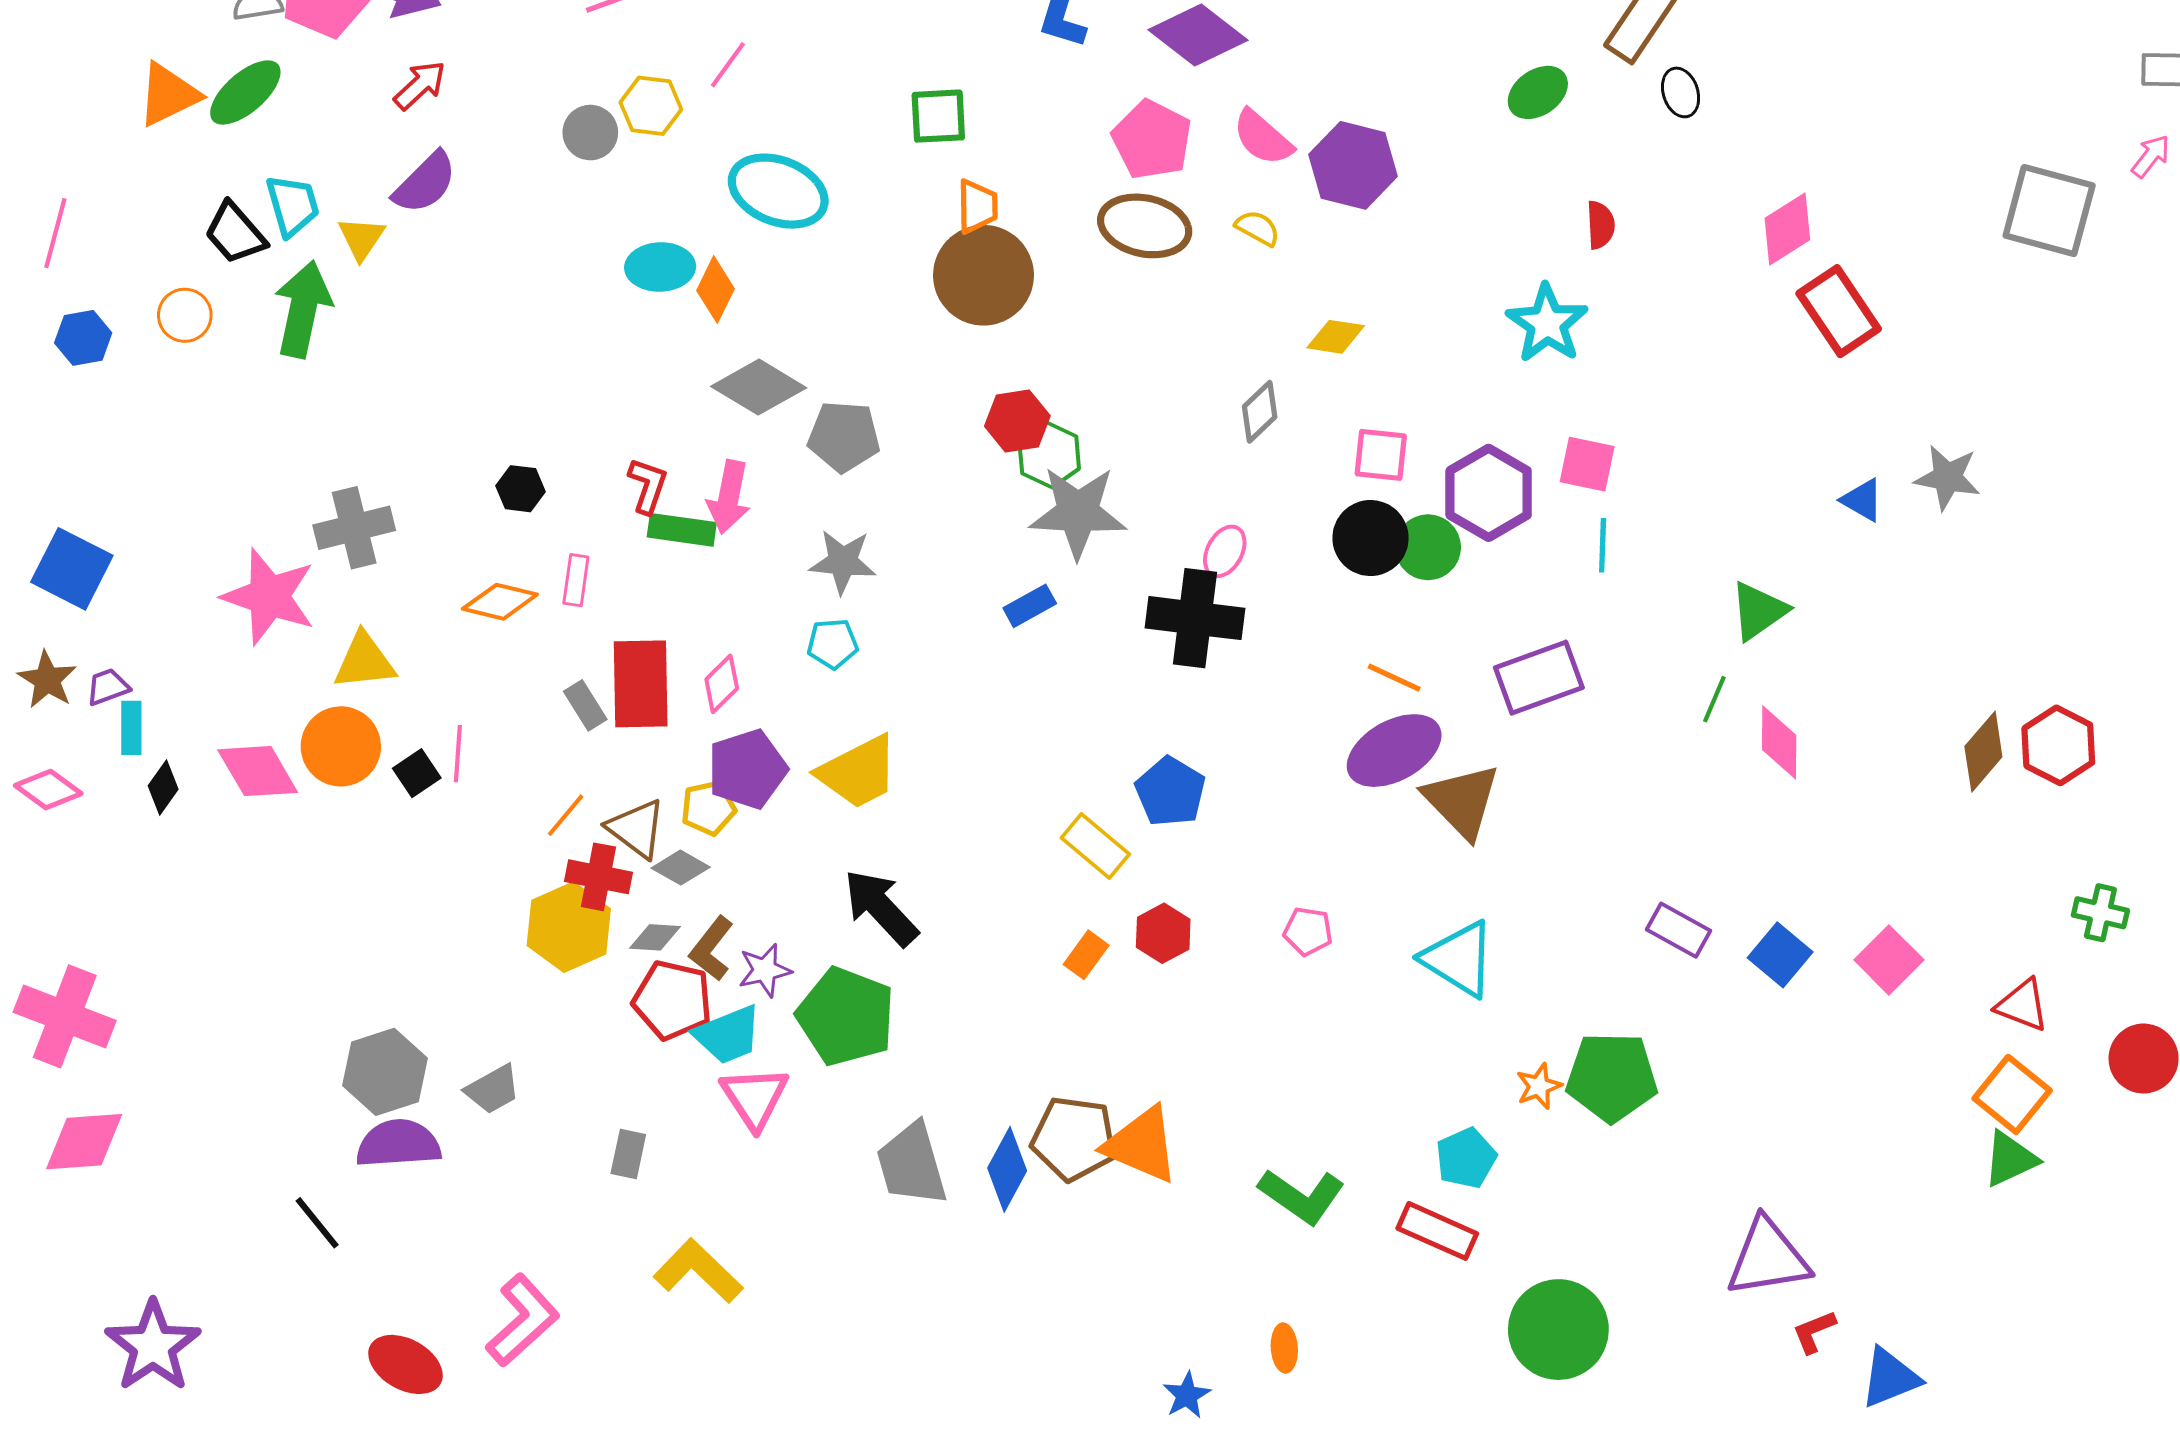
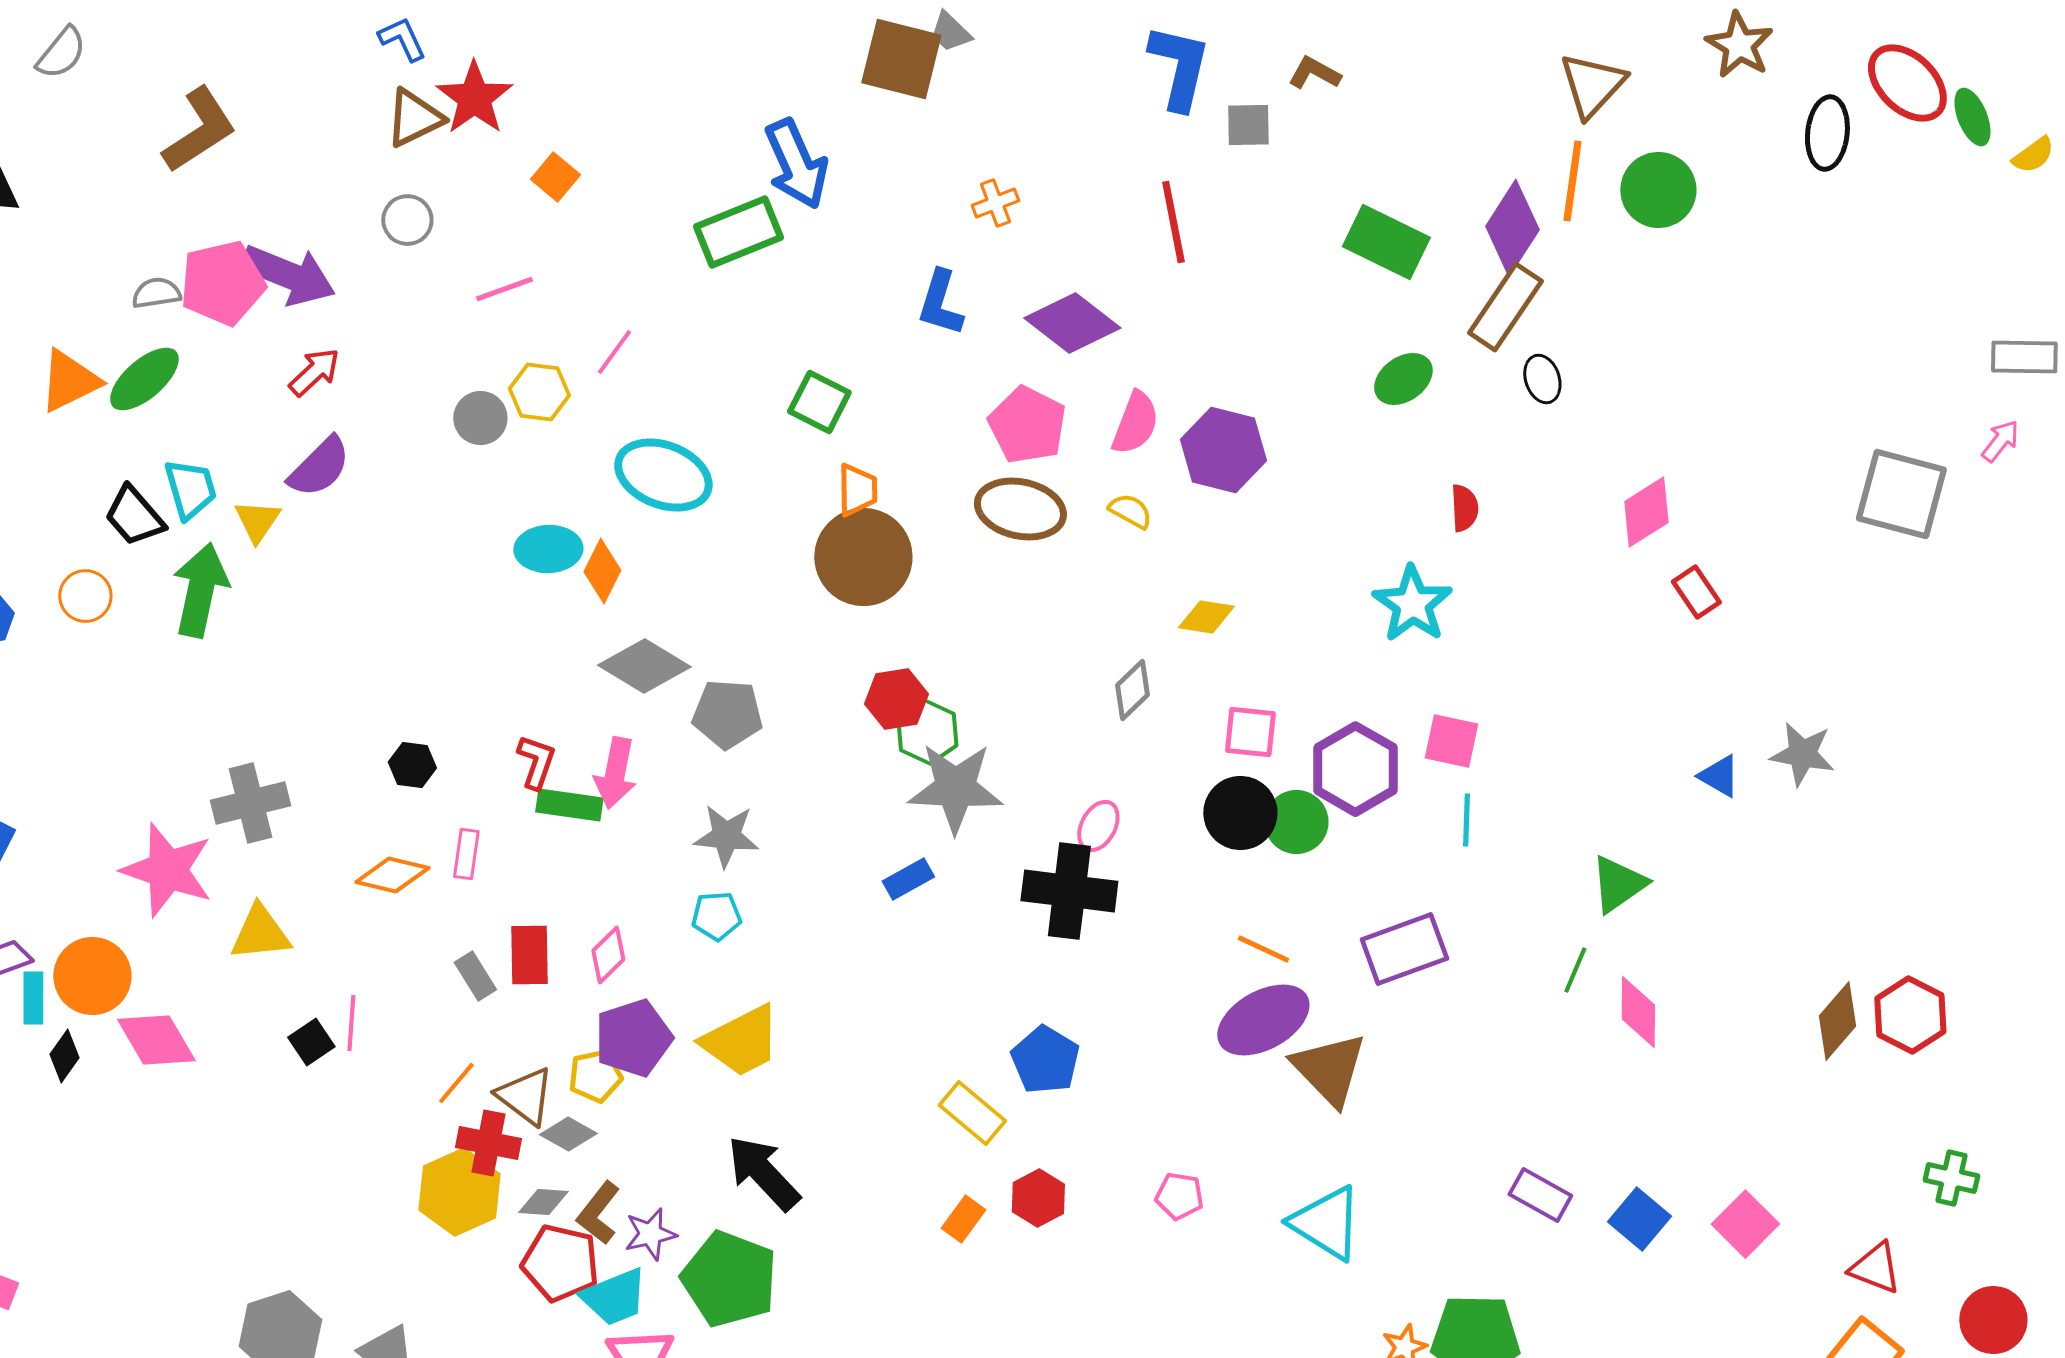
green square: (938, 116) -> (819, 402), turned 30
pink semicircle: (1263, 138) -> (1135, 423), turned -110
red rectangle: (1839, 311) -> (1696, 592), size x0.6
red rectangle: (641, 684) -> (529, 955), size x0.7
orange circle: (341, 746) -> (92, 976), moved

